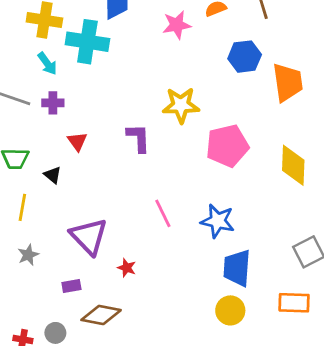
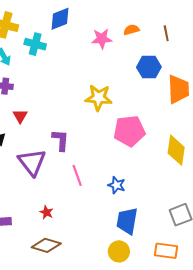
cyan cross: (87, 42) -> (35, 44), size x0.7
purple L-shape: (138, 138) -> (61, 140), moved
blue star: (218, 221) -> (117, 185), size x0.7
purple triangle: (89, 236) -> (32, 162), moved
brown diamond: (101, 315) -> (46, 245), moved

